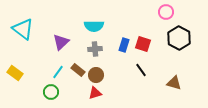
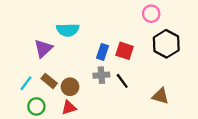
purple triangle: (61, 42) -> (43, 48), moved
gray cross: (95, 49) -> (101, 75), moved
green circle: (51, 92) -> (36, 106), moved

